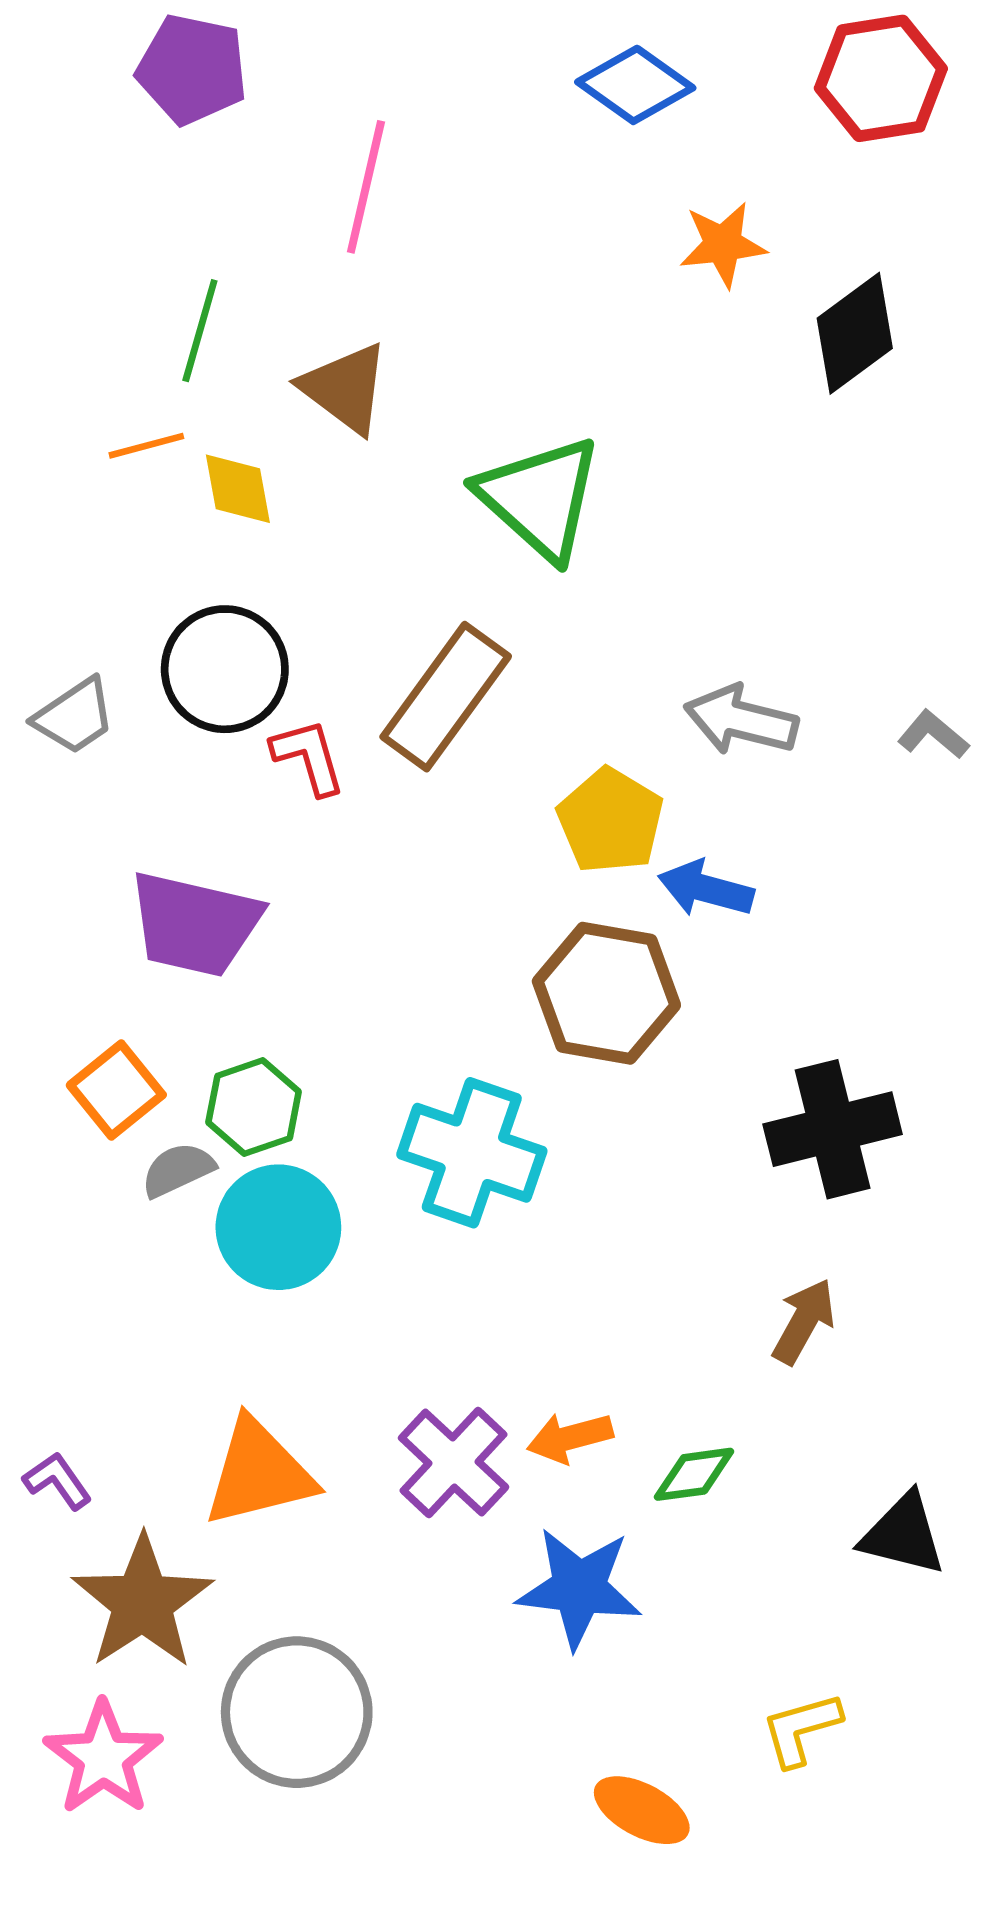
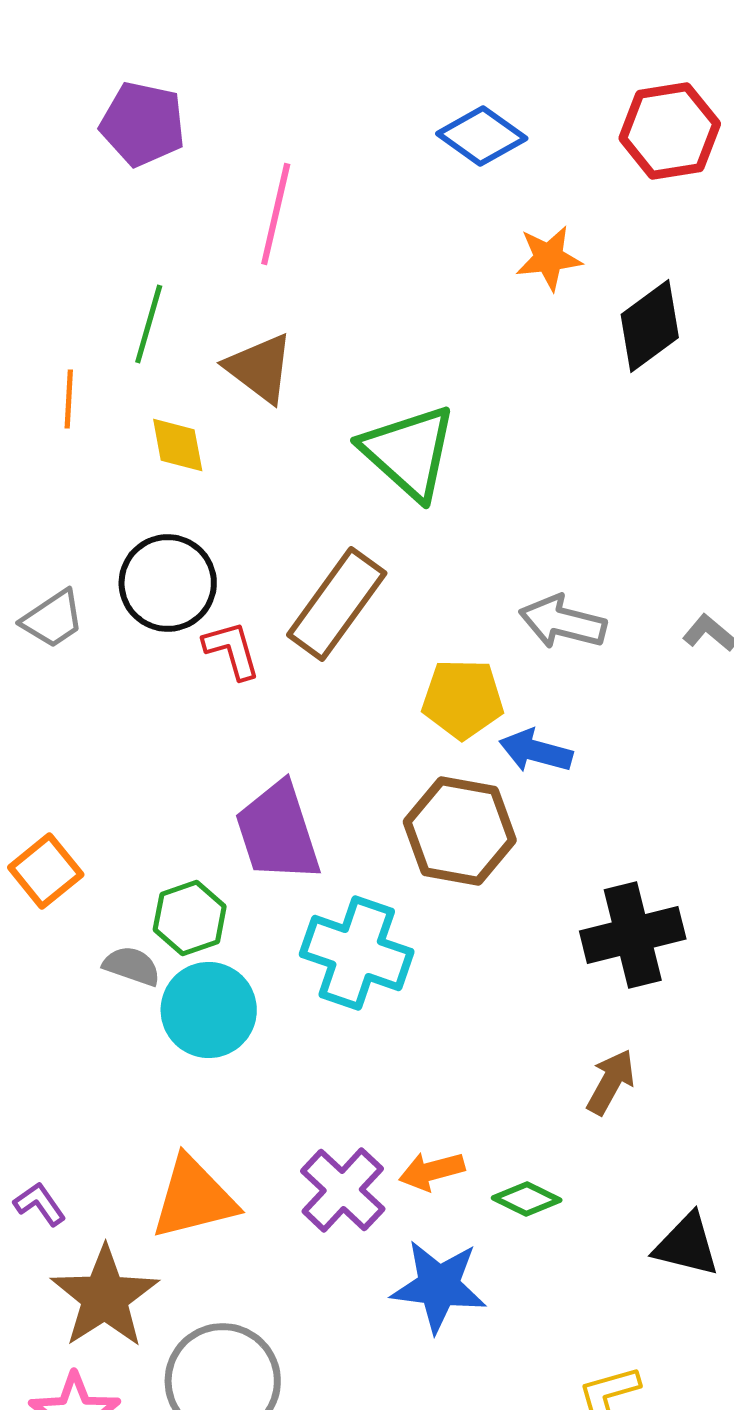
orange line: (146, 446) -> (69, 399), moved, turned -72
yellow pentagon: (610, 821) -> (463, 699), turned -30
purple trapezoid: (195, 924) -> (278, 832), moved, turned 59
orange square: (116, 1090) -> (46, 871), moved
gray semicircle: (178, 1170) -> (132, 966), turned 44
green diamond: (694, 1474) -> (527, 1199), turned 34

